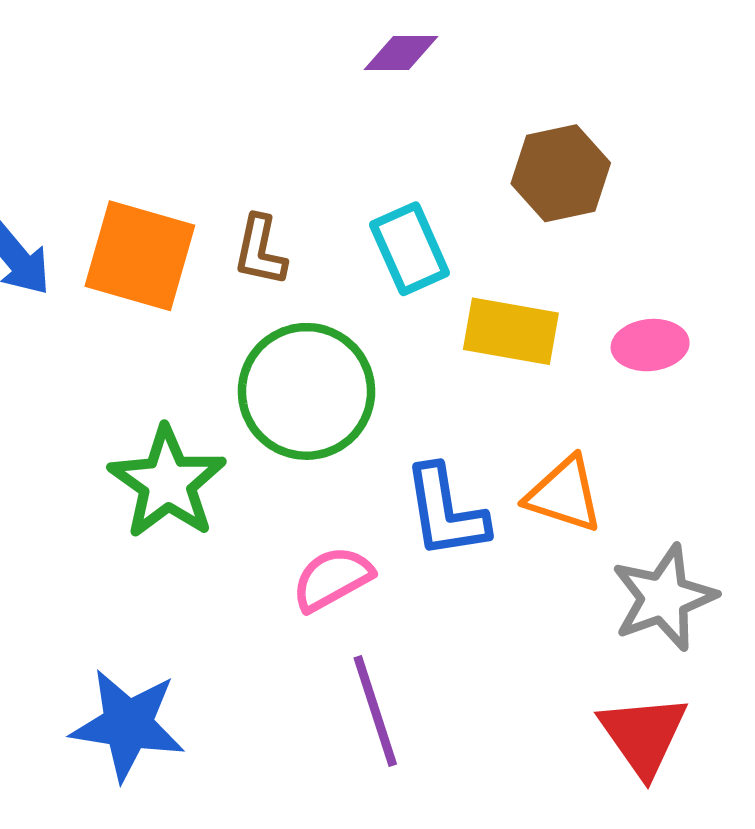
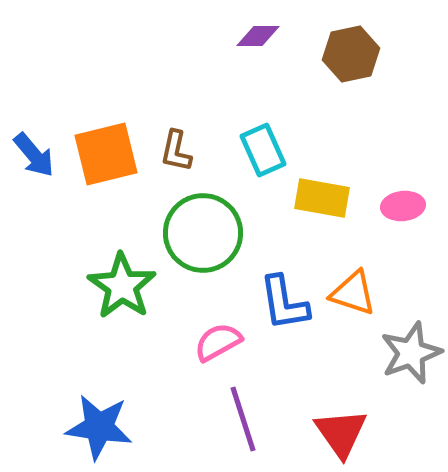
brown hexagon: (561, 173) -> (351, 54), moved
orange square: (140, 256) -> (106, 154), turned -30
red triangle: (643, 735) -> (341, 433), moved

